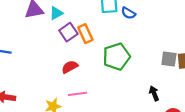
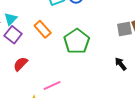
purple square: (68, 32) -> (13, 35), moved
red semicircle: (70, 67) -> (21, 64), moved

